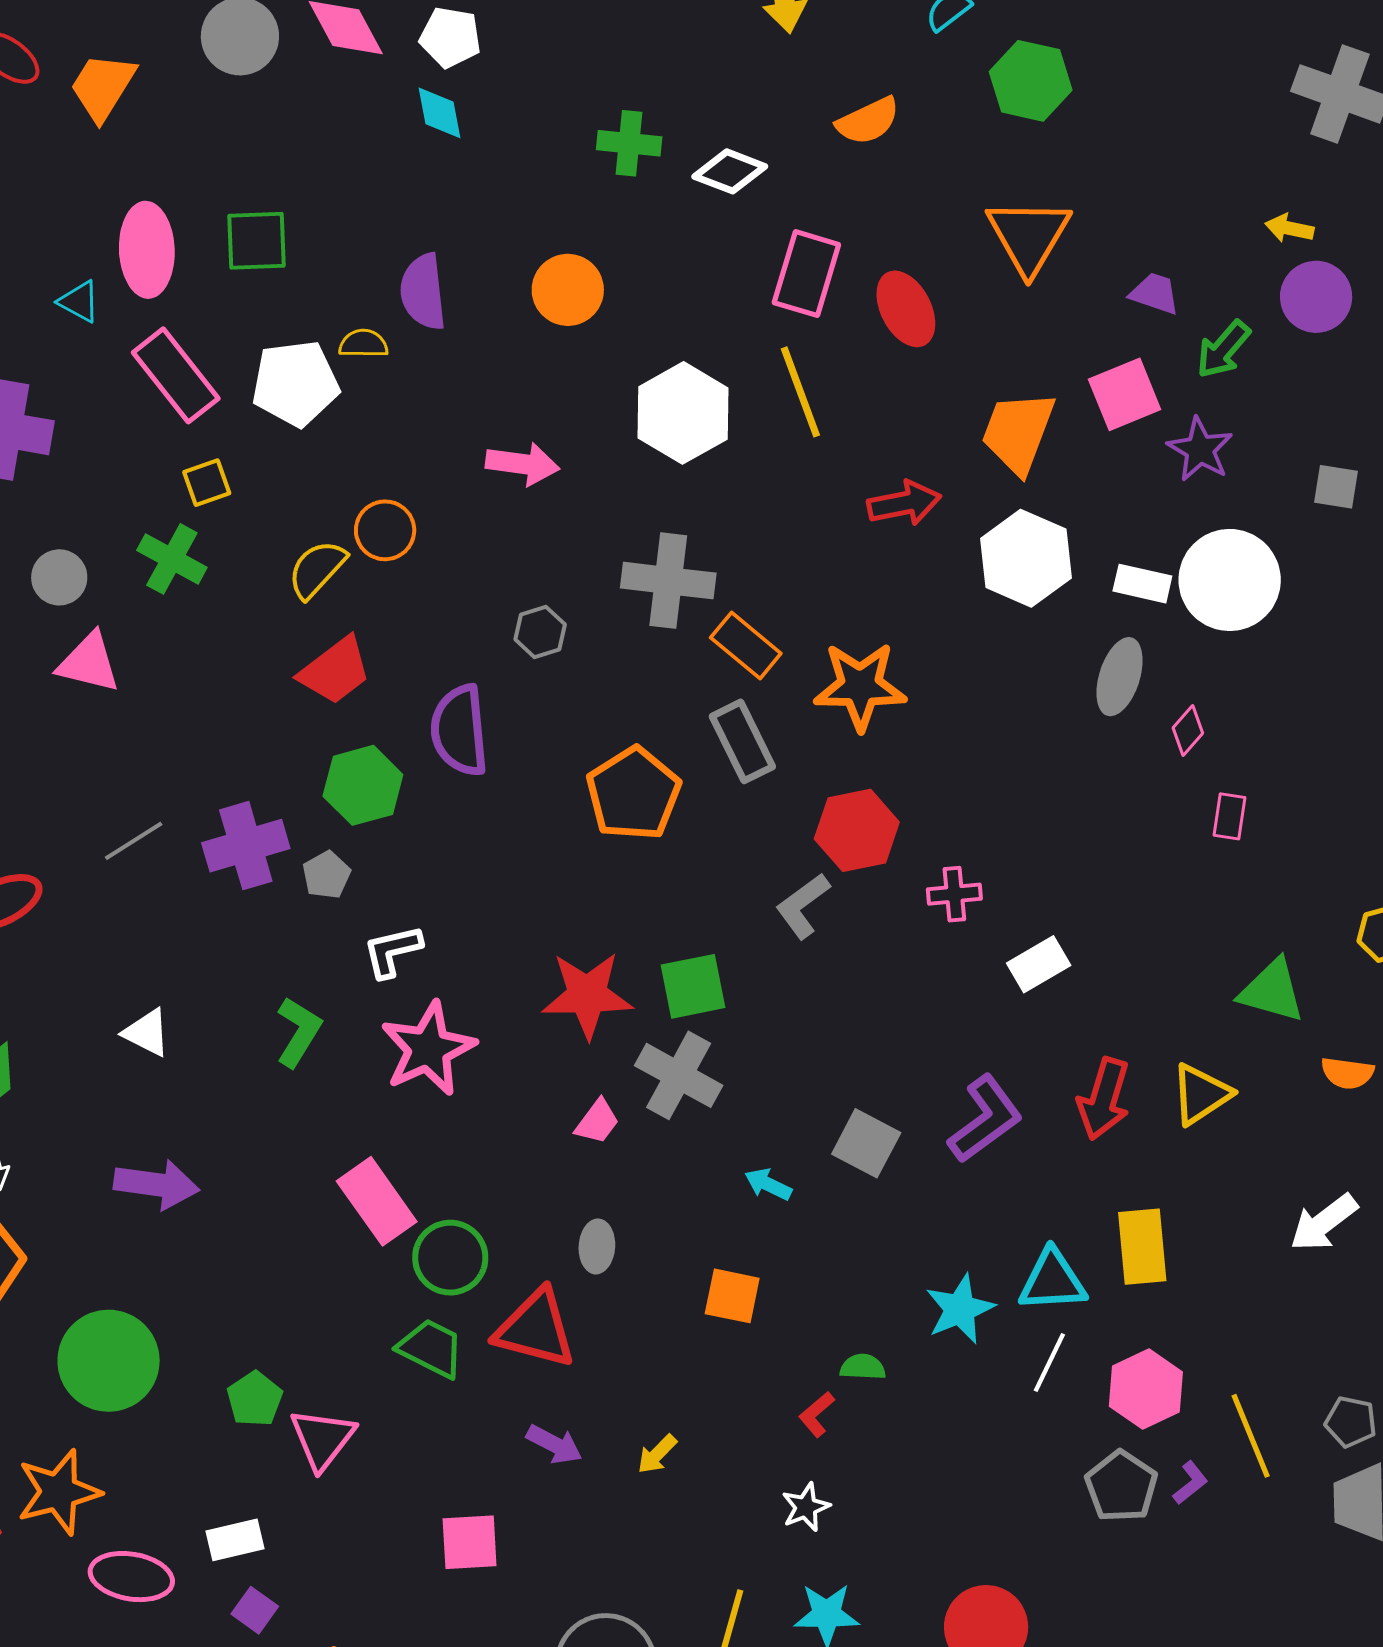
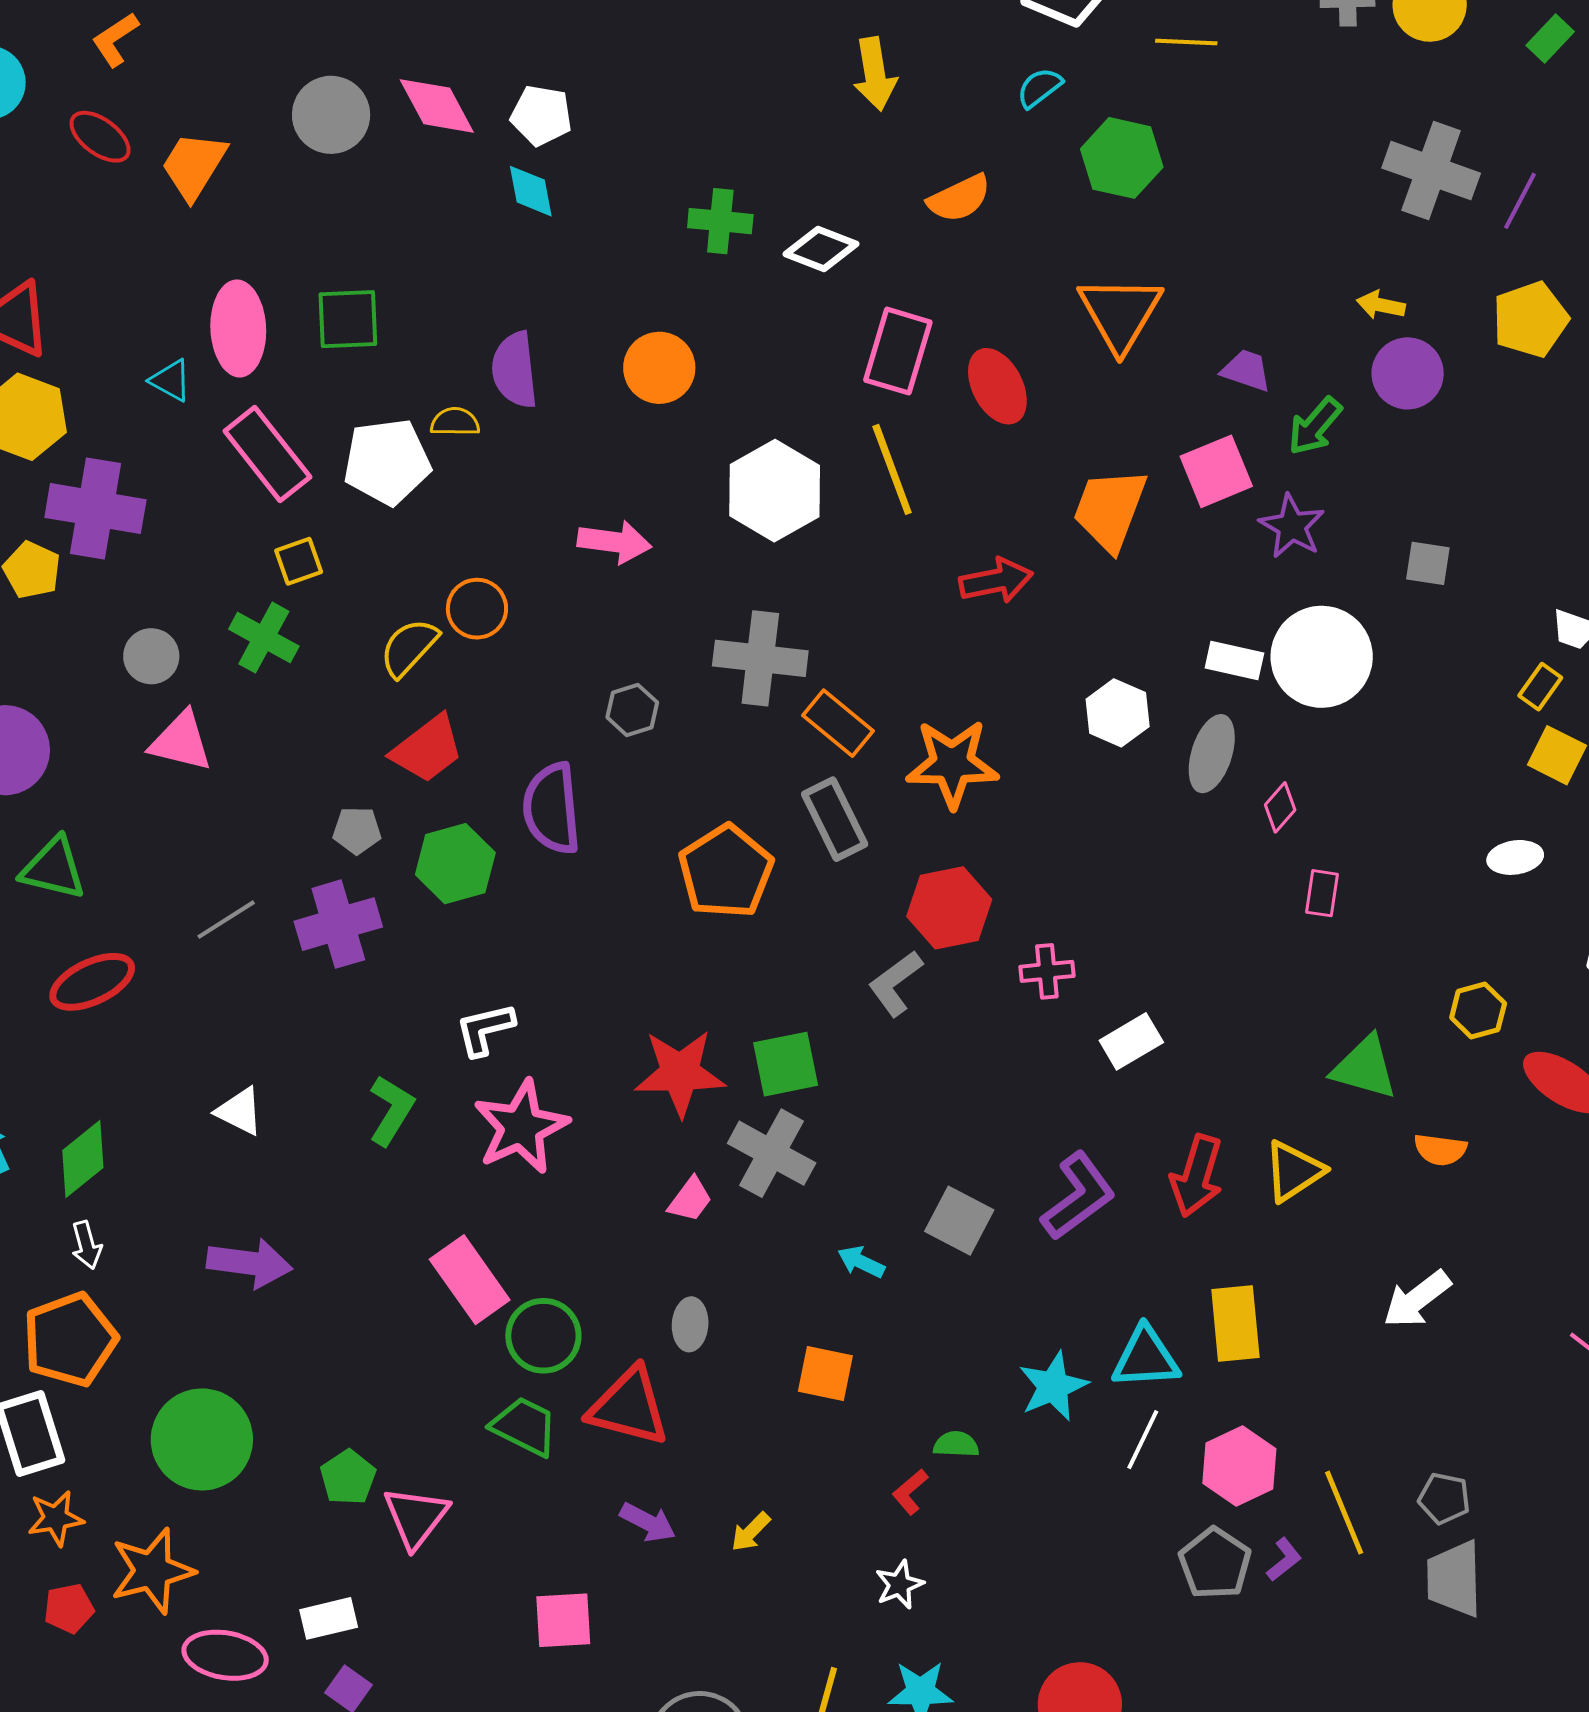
white hexagon: (1026, 558) -> (1118, 713), moved, size x0.7
gray pentagon: (327, 875) -> (357, 830), moved, turned 30

